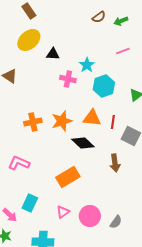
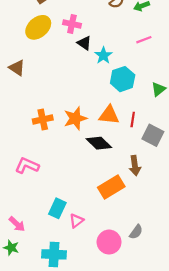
black triangle: (53, 54) -> (84, 43), moved, turned 32
pink cross: (68, 79) -> (72, 24), moved
orange rectangle: (68, 177) -> (111, 187), moved
cyan rectangle: (30, 203) -> (57, 208), moved
pink circle: (90, 216) -> (109, 242), moved

